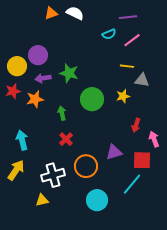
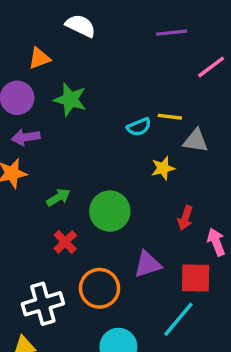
orange triangle: (51, 13) -> (39, 58), moved
cyan semicircle: (109, 34) -> (139, 127), moved
pink line: (132, 40) -> (211, 67), moved
green star: (69, 73) -> (70, 100), moved
green circle: (92, 99) -> (110, 211), moved
green arrow: (62, 113) -> (58, 197), turned 72

